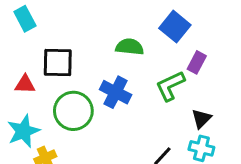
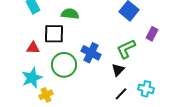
green semicircle: (130, 47) -> (70, 14), moved
purple rectangle: (197, 62) -> (152, 34), moved
black triangle: (201, 119) -> (118, 70), moved

